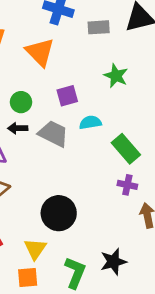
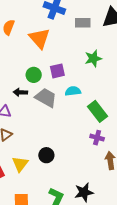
green star: (116, 76) -> (93, 58), turned 30
green circle: (21, 102) -> (34, 75), moved
black circle: (59, 213) -> (46, 155), size x0.6
yellow triangle: (35, 249) -> (20, 164), moved

